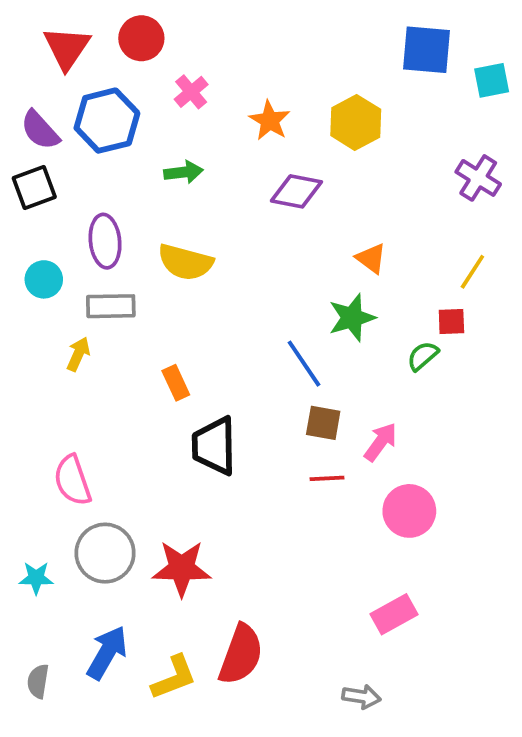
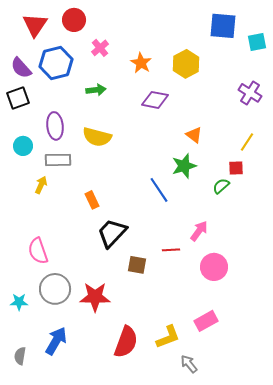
brown square: (323, 423) -> (137, 265), moved
black trapezoid: (214, 446) -> (112, 233), turned 44
yellow L-shape: (174, 677) -> (168, 337), moved
gray arrow: (361, 697) -> (189, 364), turned -138

